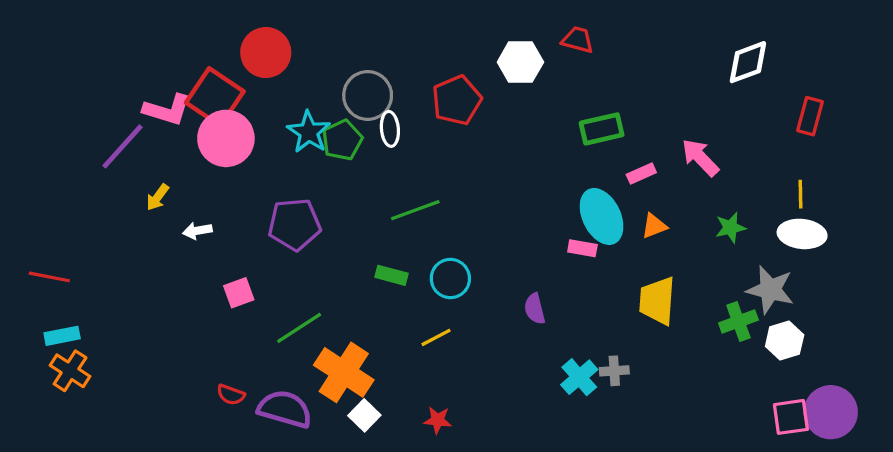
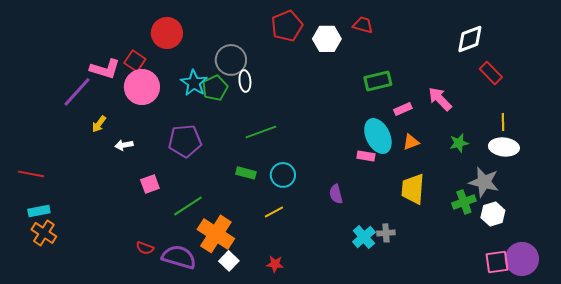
red square: (215, 97) -> (135, 61), size x0.6
red pentagon: (457, 100) -> (287, 26), moved
red rectangle: (810, 116) -> (491, 73), moved, turned -60

